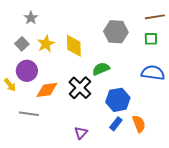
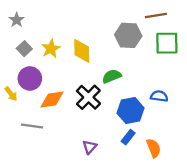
brown line: (155, 17) -> (156, 15), moved
gray star: (31, 18) -> (17, 20), moved
green square: (151, 39) -> (167, 43), size x1.6
blue semicircle: (153, 73) -> (159, 96), moved, size x0.7
orange semicircle: (139, 124) -> (154, 148), moved

